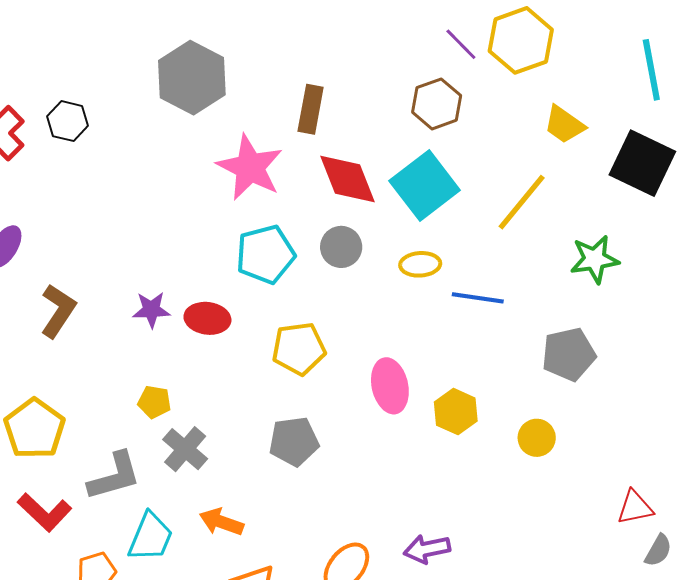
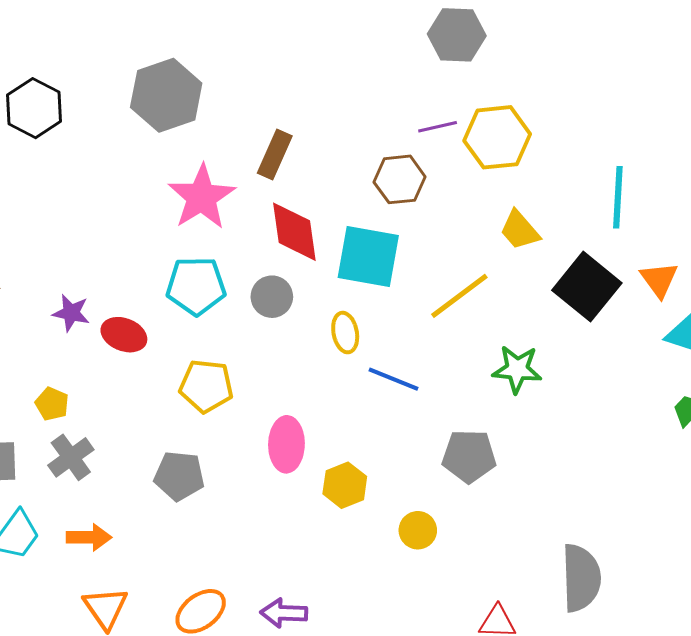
purple line: (461, 44) -> (438, 127), turned -72
black hexagon: (68, 121) -> (34, 108), size x1.4
cyan square: (425, 186) -> (368, 256), turned 34
yellow ellipse: (420, 264) -> (345, 333), turned 69
orange arrow: (221, 522) -> (89, 537), turned 147

